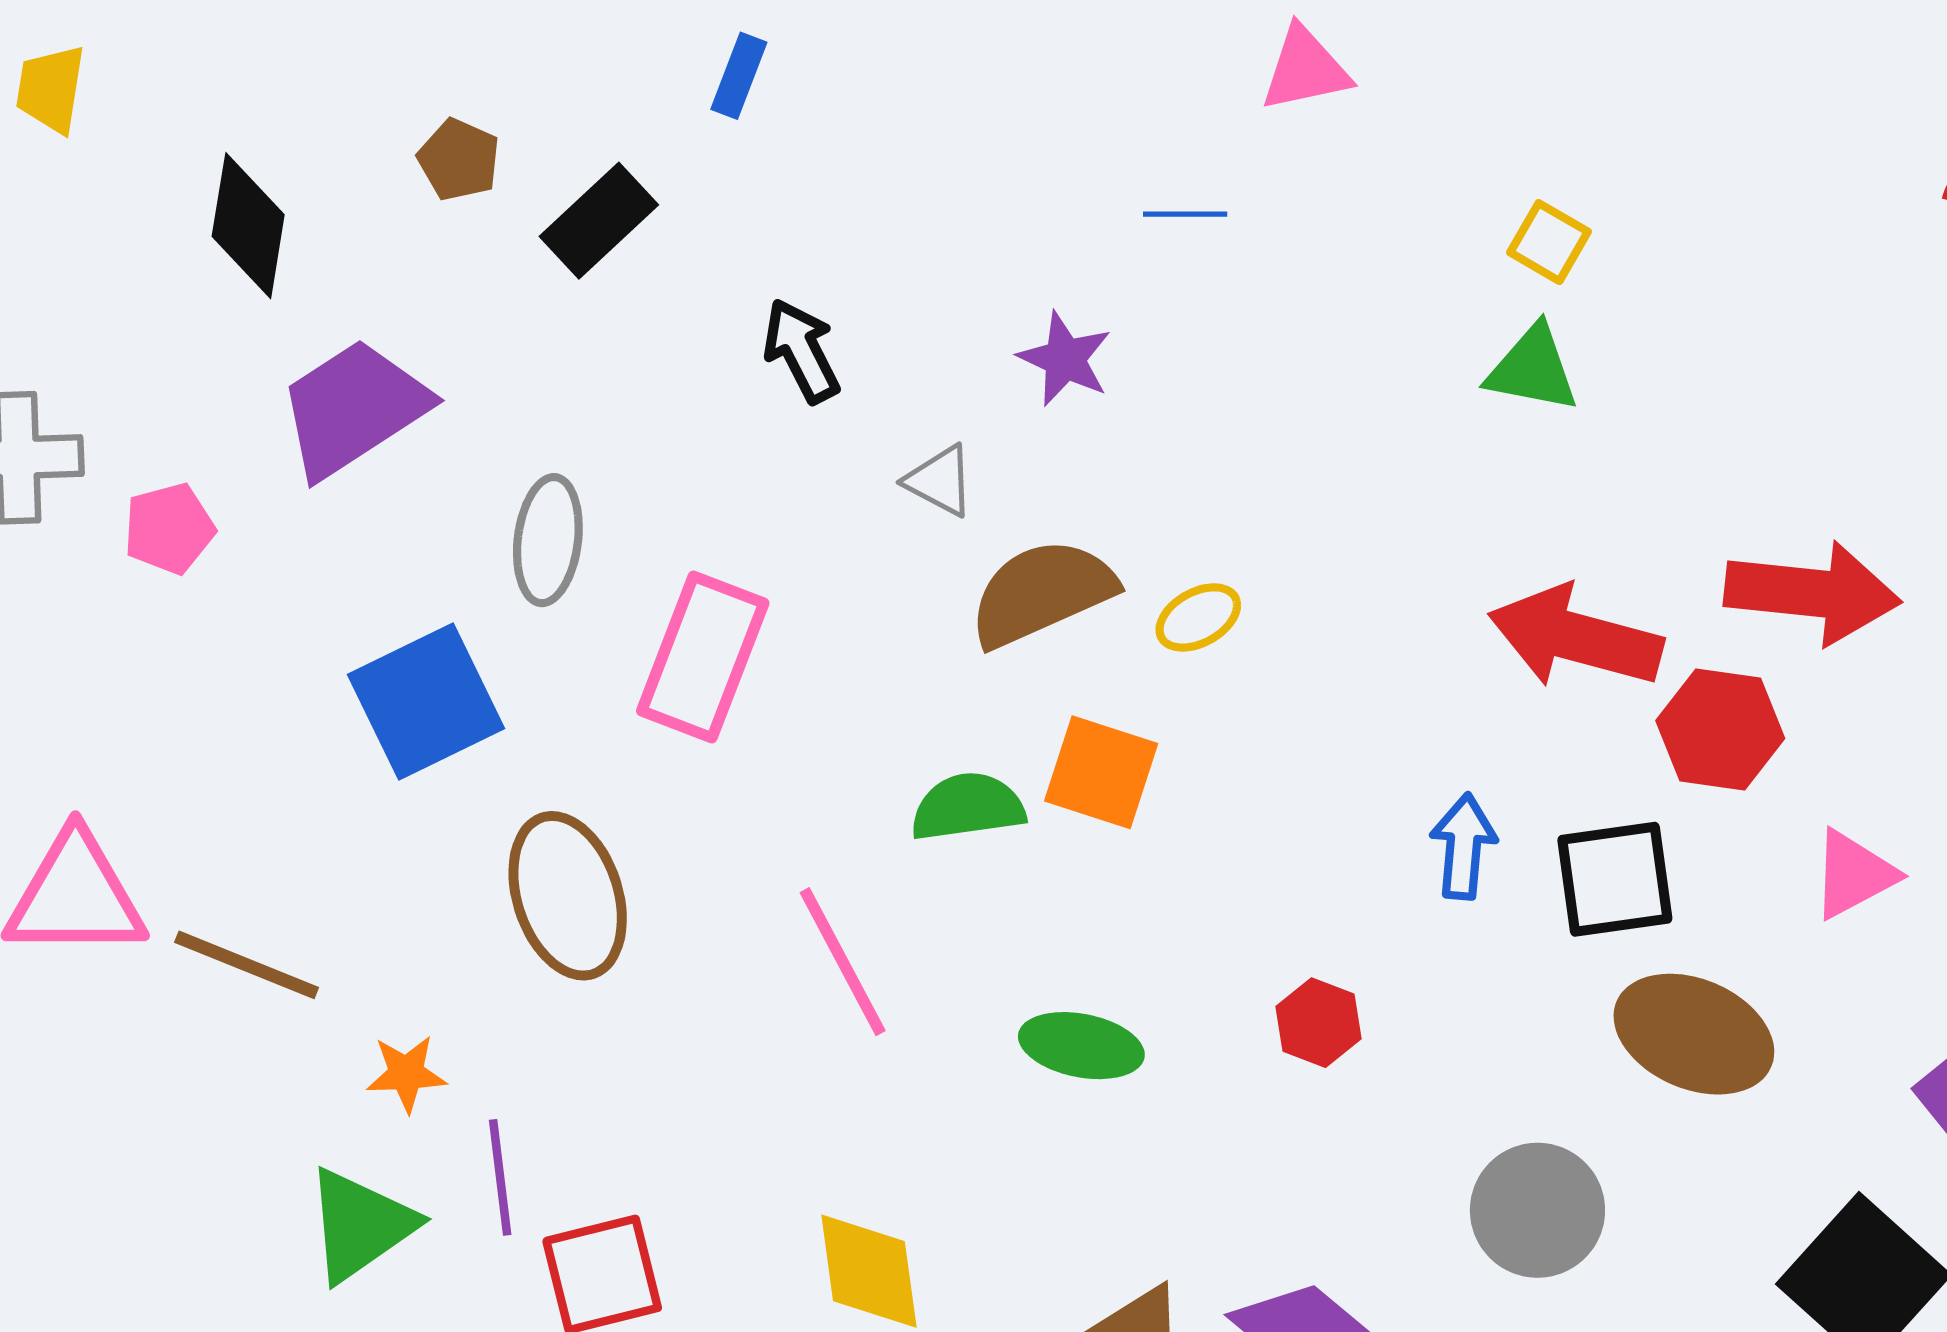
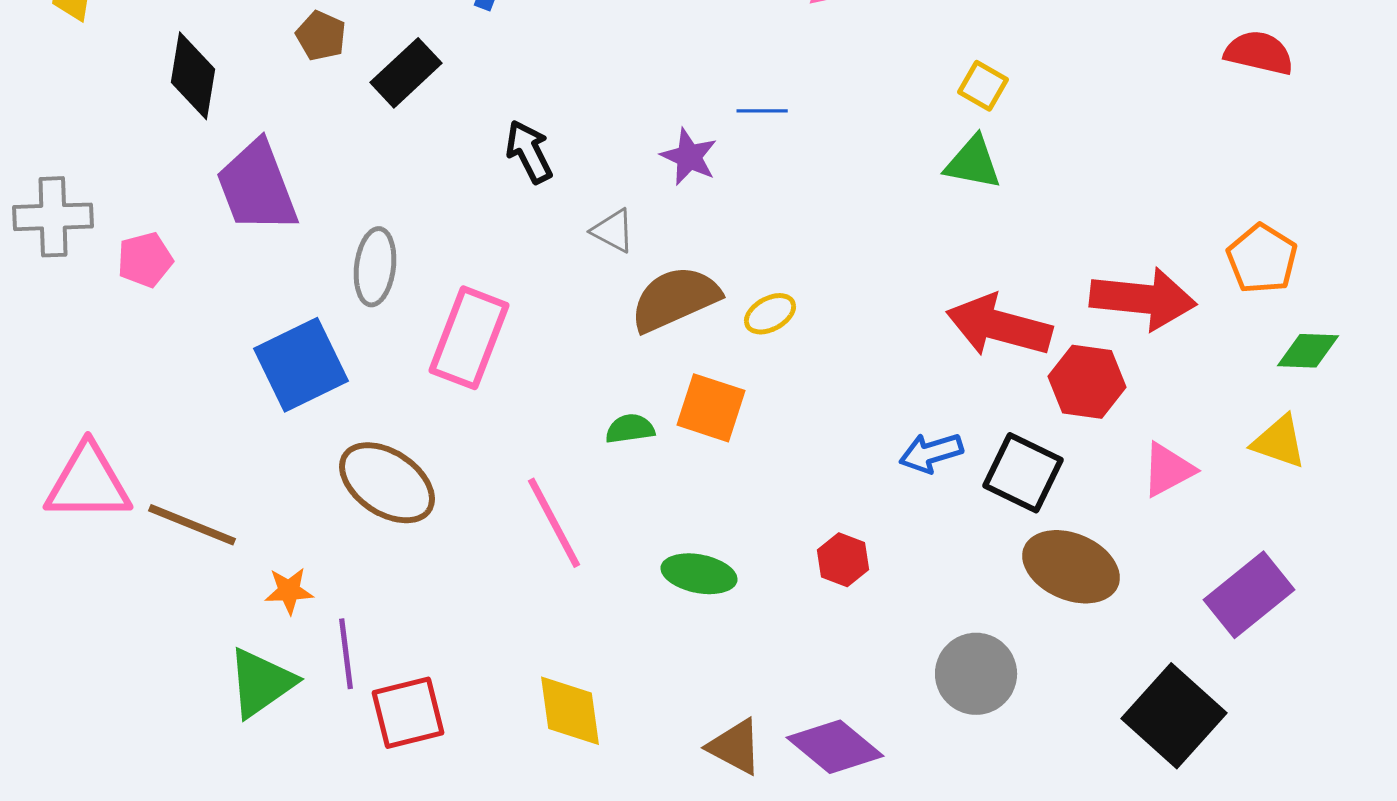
blue line: (1185, 214) -> (762, 111), moved
purple trapezoid: (354, 408) -> (257, 187), turned -78
green semicircle: (968, 807) -> (630, 429), size x0.7
blue arrow: (1463, 846) -> (931, 453), turned -112
black square: (1615, 879) -> (1023, 473), turned 34
brown ellipse: (568, 896) -> (387, 483), turned -38

